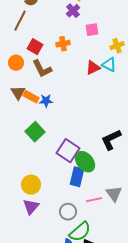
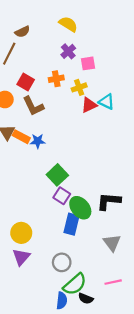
purple cross: (73, 11) -> (68, 51), moved
yellow cross: (117, 46) -> (79, 87), moved
green square: (35, 132) -> (57, 175), moved
black L-shape: (111, 140) -> (109, 201), moved, turned 30
purple square: (68, 151) -> (62, 196), size x0.7
pink line: (94, 200) -> (113, 282), moved

